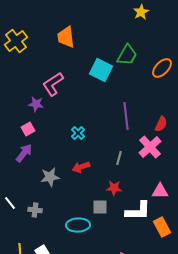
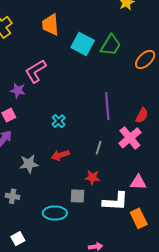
cyan square: (101, 70) -> (83, 44), moved

